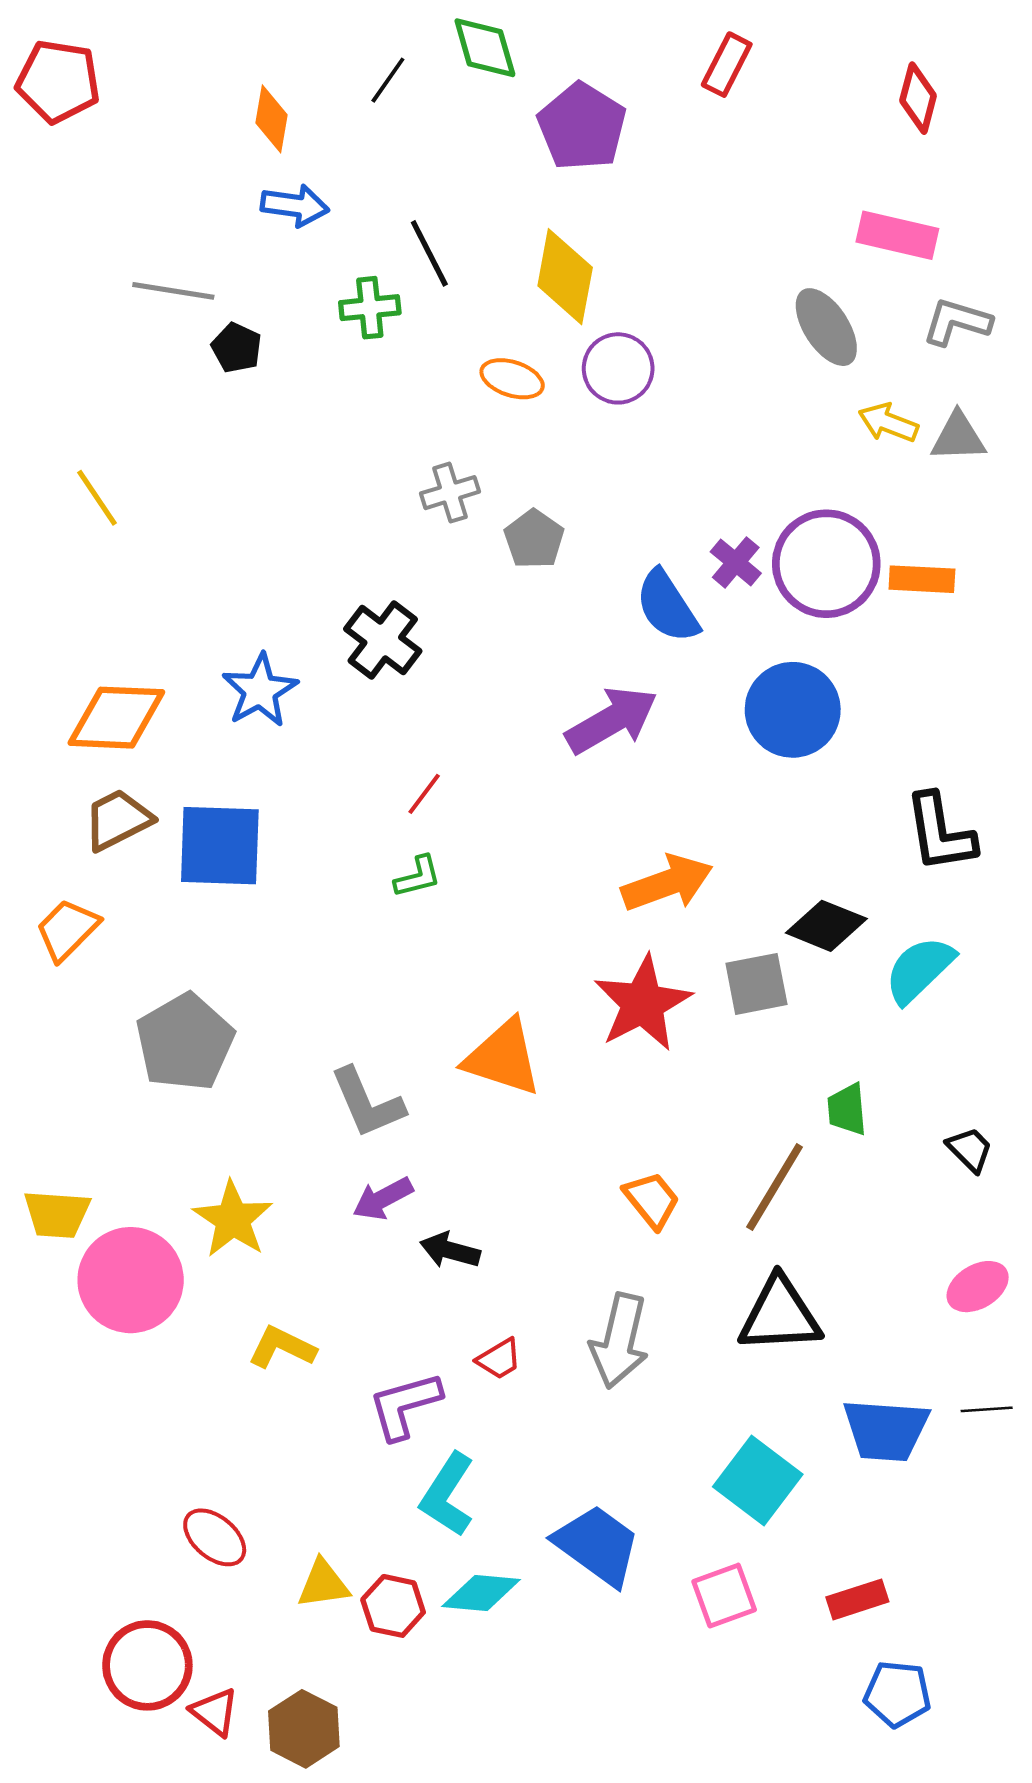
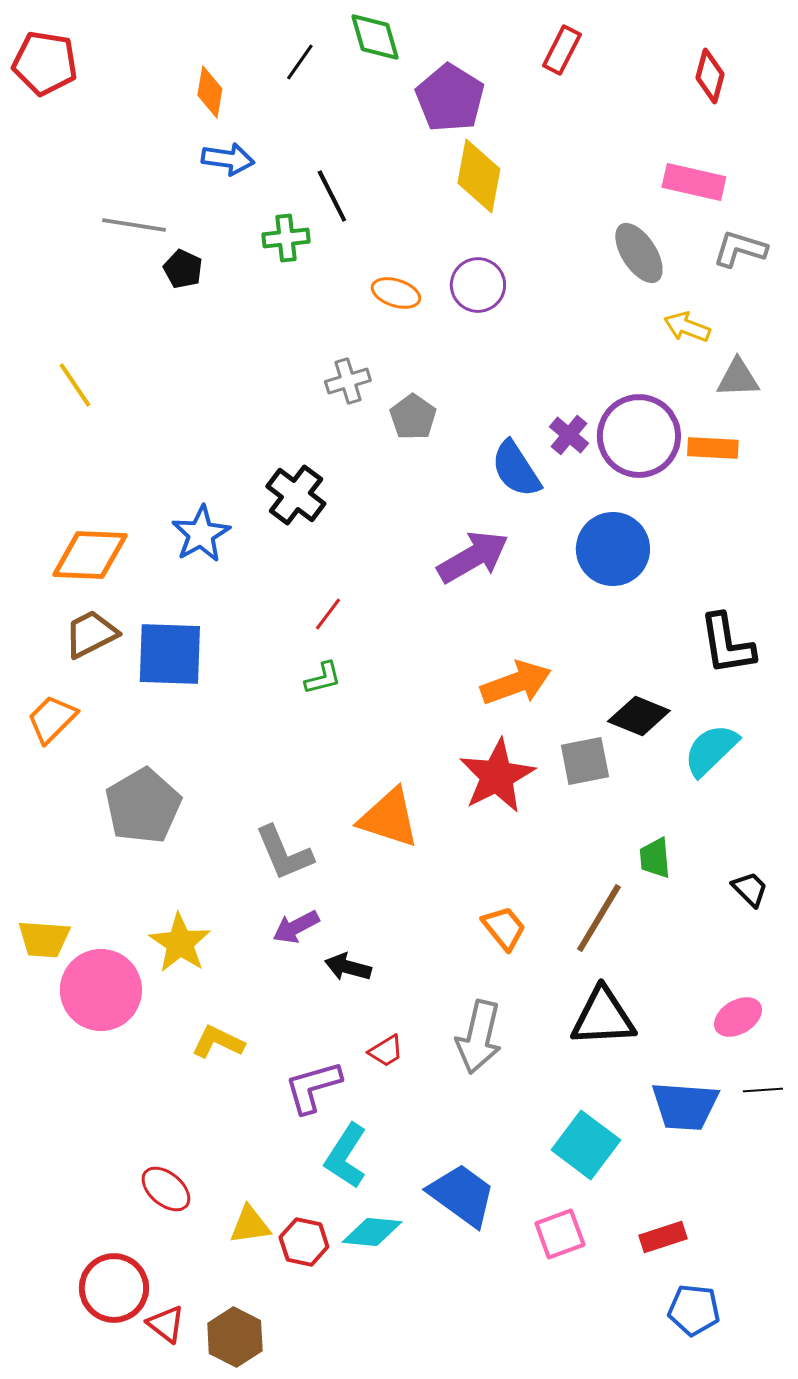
yellow diamond: (565, 277) -> (479, 176), moved
gray triangle: (958, 437) -> (738, 378), moved
pink ellipse: (978, 1287) -> (738, 1017), moved

